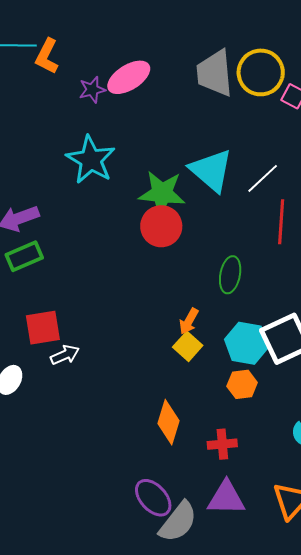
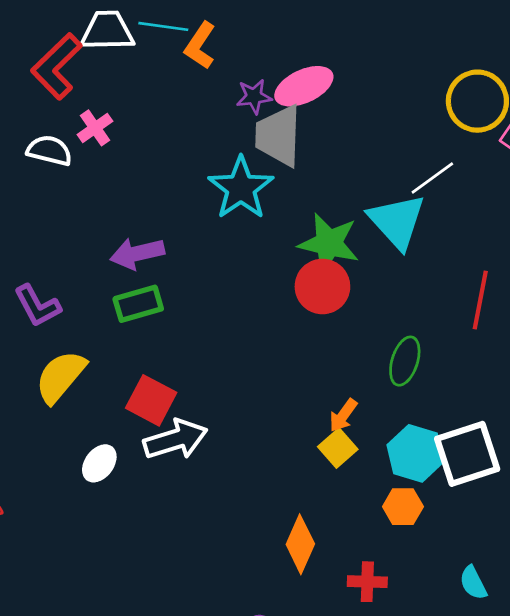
gray trapezoid: (215, 73) -> (278, 136), moved
white line: (263, 178) -> (432, 178), moved
red square: (43, 328) -> (151, 400), turned 30
white arrow: (65, 355) -> (176, 439), size x1.6

